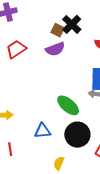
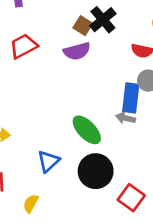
blue triangle: (43, 131) -> (48, 161), turned -42
yellow semicircle: (59, 163) -> (31, 203), moved

